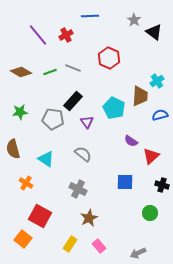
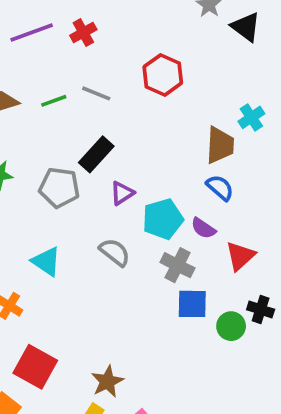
purple line: (38, 35) -> (32, 32), turned -70
cyan pentagon: (114, 108) -> (163, 219), moved, turned 30
blue semicircle: (160, 115) -> (220, 188), moved, turned 56
purple triangle: (87, 122) -> (122, 193), turned 32
gray cross: (78, 189) -> (177, 265), moved
green circle: (150, 213) -> (231, 326), moved
brown star: (89, 218) -> (107, 382), moved

